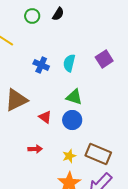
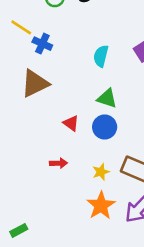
blue cross: (41, 65) -> (42, 44), moved
brown triangle: (16, 100) -> (35, 83), moved

